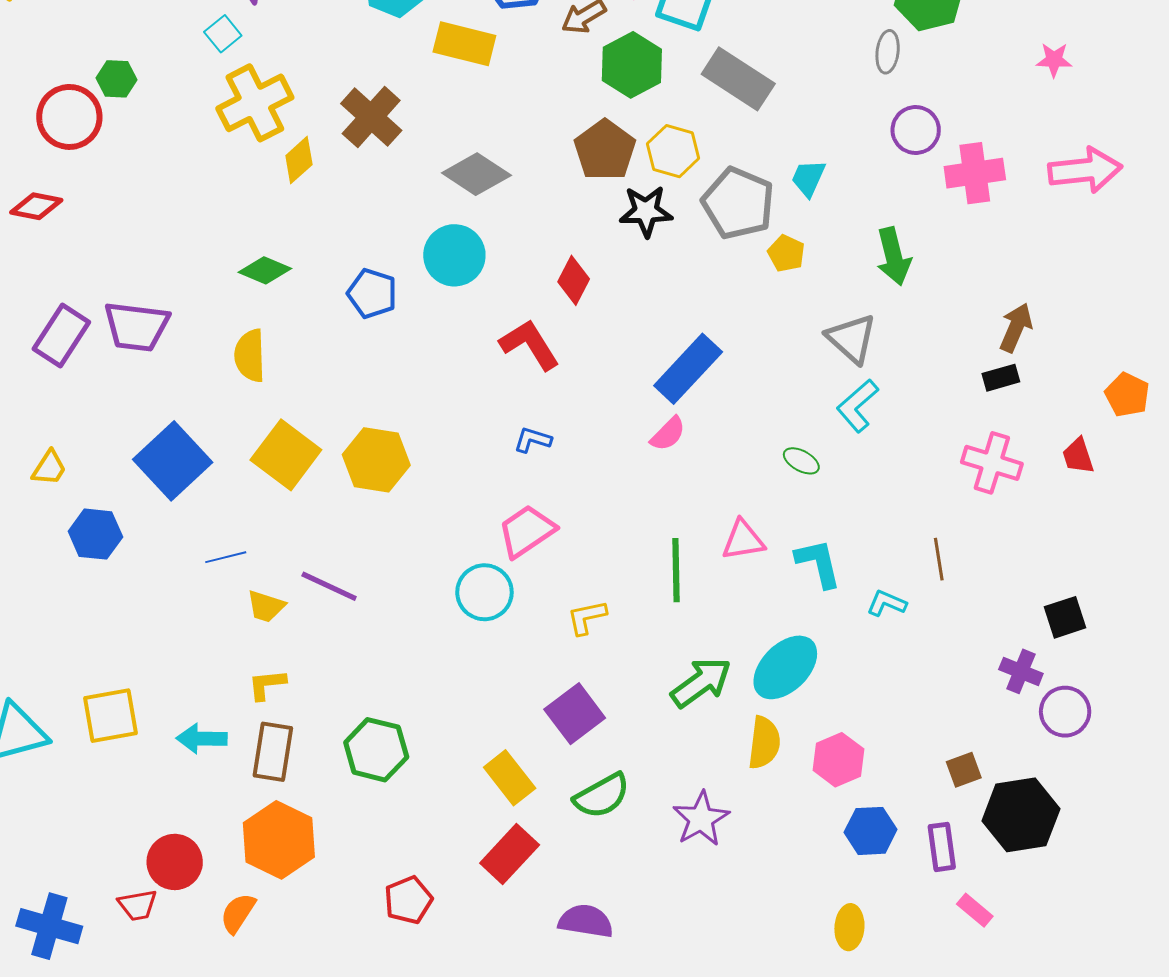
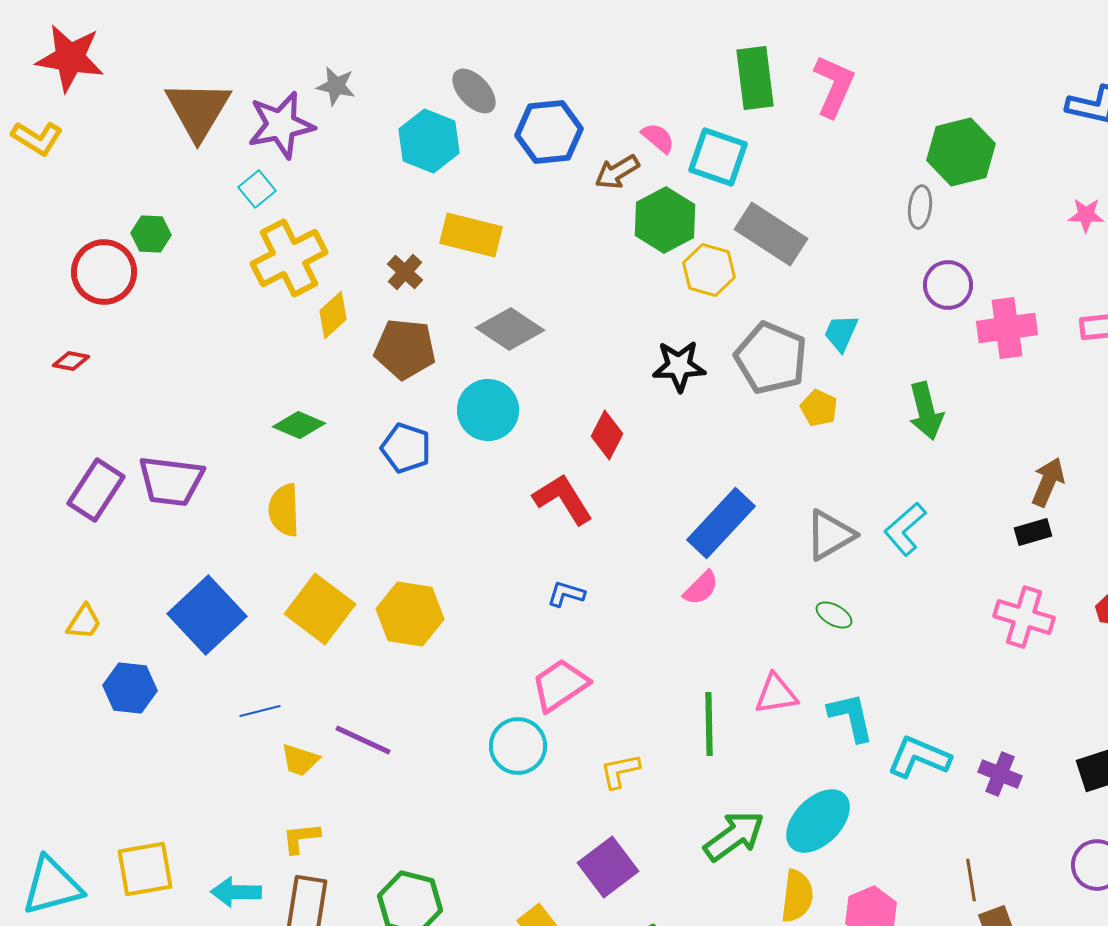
yellow rectangle: (464, 44) -> (471, 235), moved
brown cross: (371, 117) -> (405, 272), size x0.6
brown pentagon: (605, 150) -> (405, 349), moved, turned -30
yellow hexagon: (673, 151) -> (709, 270), moved
red diamond: (36, 206) -> (71, 361), size x0.7
gray triangle: (851, 339) -> (830, 535), moved, turned 48
cyan L-shape: (857, 406) -> (905, 529), moved
brown line: (939, 559) -> (971, 880), moved
cyan L-shape: (887, 603) -> (919, 757), size x1.6
purple cross: (1021, 671) -> (1000, 774), moved

